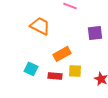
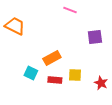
orange trapezoid: (40, 26) -> (15, 26), moved
orange rectangle: (62, 54) -> (52, 58), moved

